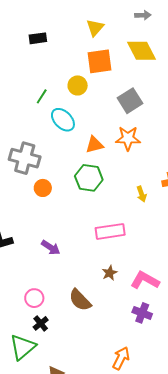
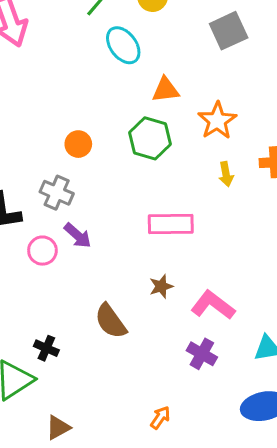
orange star: (128, 138) -> (217, 121), moved, turned 30
gray cross: (25, 158) -> (57, 193), moved, size x0.7
pink circle: (34, 298) -> (42, 251), moved
black cross: (41, 323) -> (46, 348), turned -35
orange arrow: (121, 358) -> (160, 418), size x0.7

